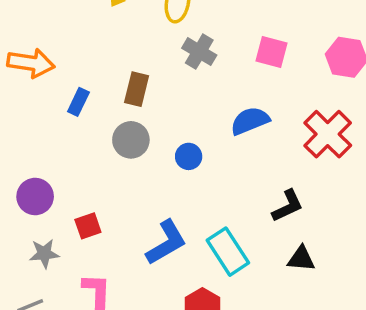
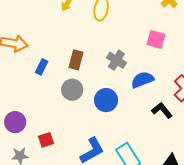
gray cross: (199, 52) -> (116, 60), moved
blue circle: (189, 156) -> (106, 100), size x1.5
black L-shape: (288, 206) -> (162, 110), moved, turned -105

